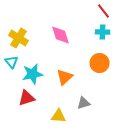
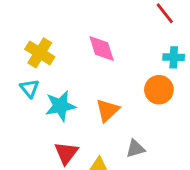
cyan cross: (103, 32) -> (174, 57), moved
red triangle: (27, 98) -> (66, 153), moved, turned -36

